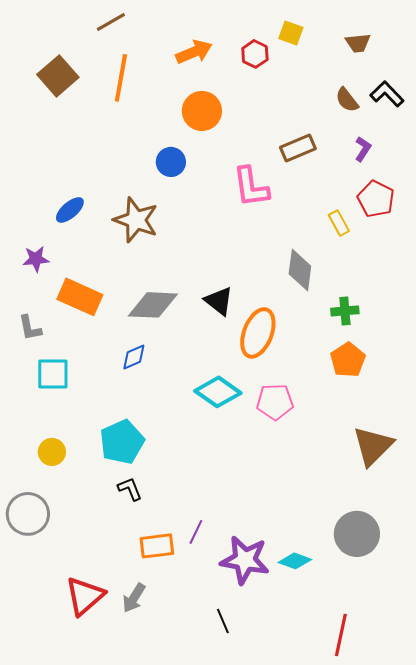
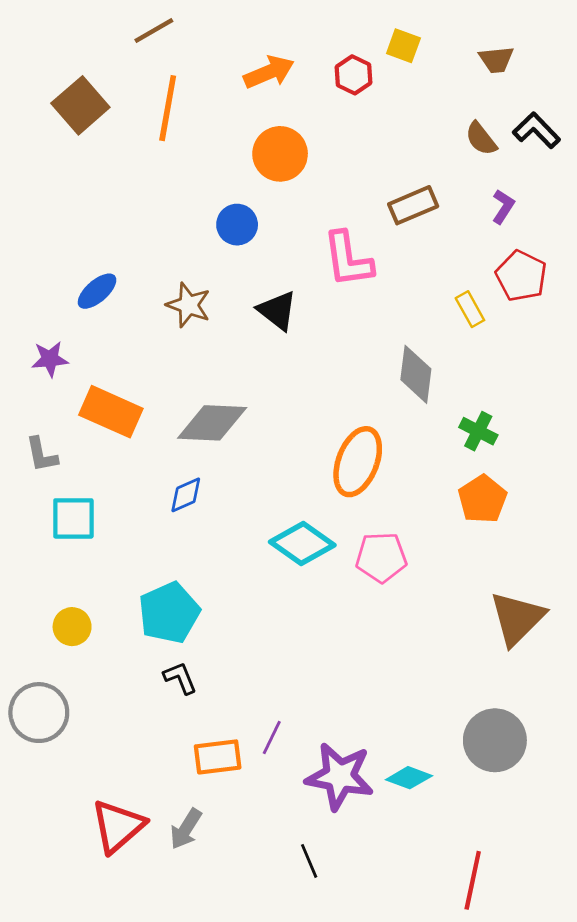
brown star: (136, 220) -> (189, 305), size x0.7
black triangle: (219, 301) -> (277, 311), moved
green cross: (345, 311) -> (478, 431), turned 32

